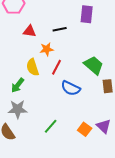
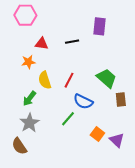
orange star: (47, 49) -> (28, 62), moved
gray star: (18, 109) -> (29, 123), turned -30
green line: (51, 126) -> (68, 119), moved
orange square: (85, 129) -> (97, 134), moved

